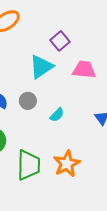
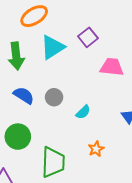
cyan triangle: (41, 67) -> (53, 47), moved
orange star: (67, 164) -> (96, 149), moved, size x0.6

